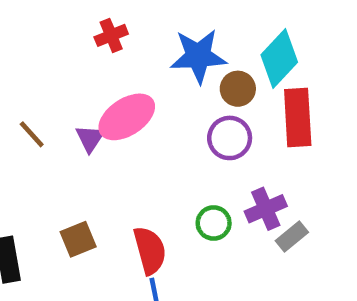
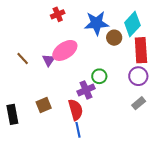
purple circle: (230, 138) -> (138, 76), moved
purple cross: (266, 209) -> (86, 90), moved
green circle: (214, 223) -> (99, 76), moved

